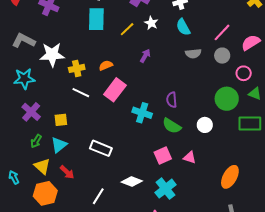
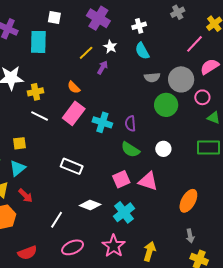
cyan rectangle: (96, 19) -> (38, 42), moved
pink line: (222, 32) -> (194, 44), moved
purple arrow: (145, 56) -> (102, 67), moved
gray circle: (222, 56) -> (181, 79), size x1.6
orange semicircle: (106, 65) -> (74, 87), moved, turned -112
green circle: (227, 99) -> (166, 105), moved
cyan cross: (142, 113) -> (102, 122), moved
white rectangle: (101, 148) -> (72, 166), moved
pink triangle: (190, 157) -> (148, 181), size x1.5

